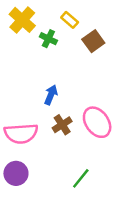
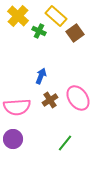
yellow rectangle: (70, 20) -> (56, 16), size x1.5

